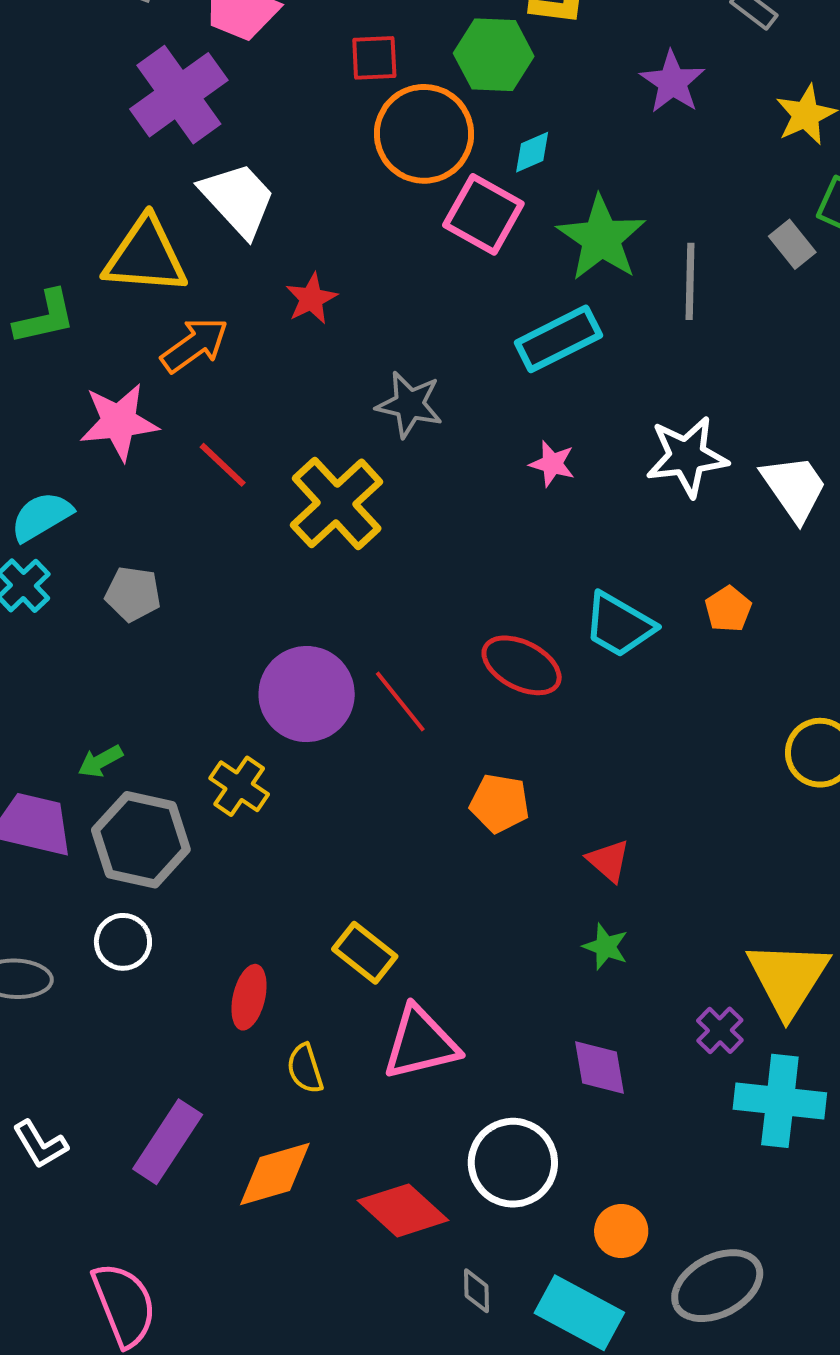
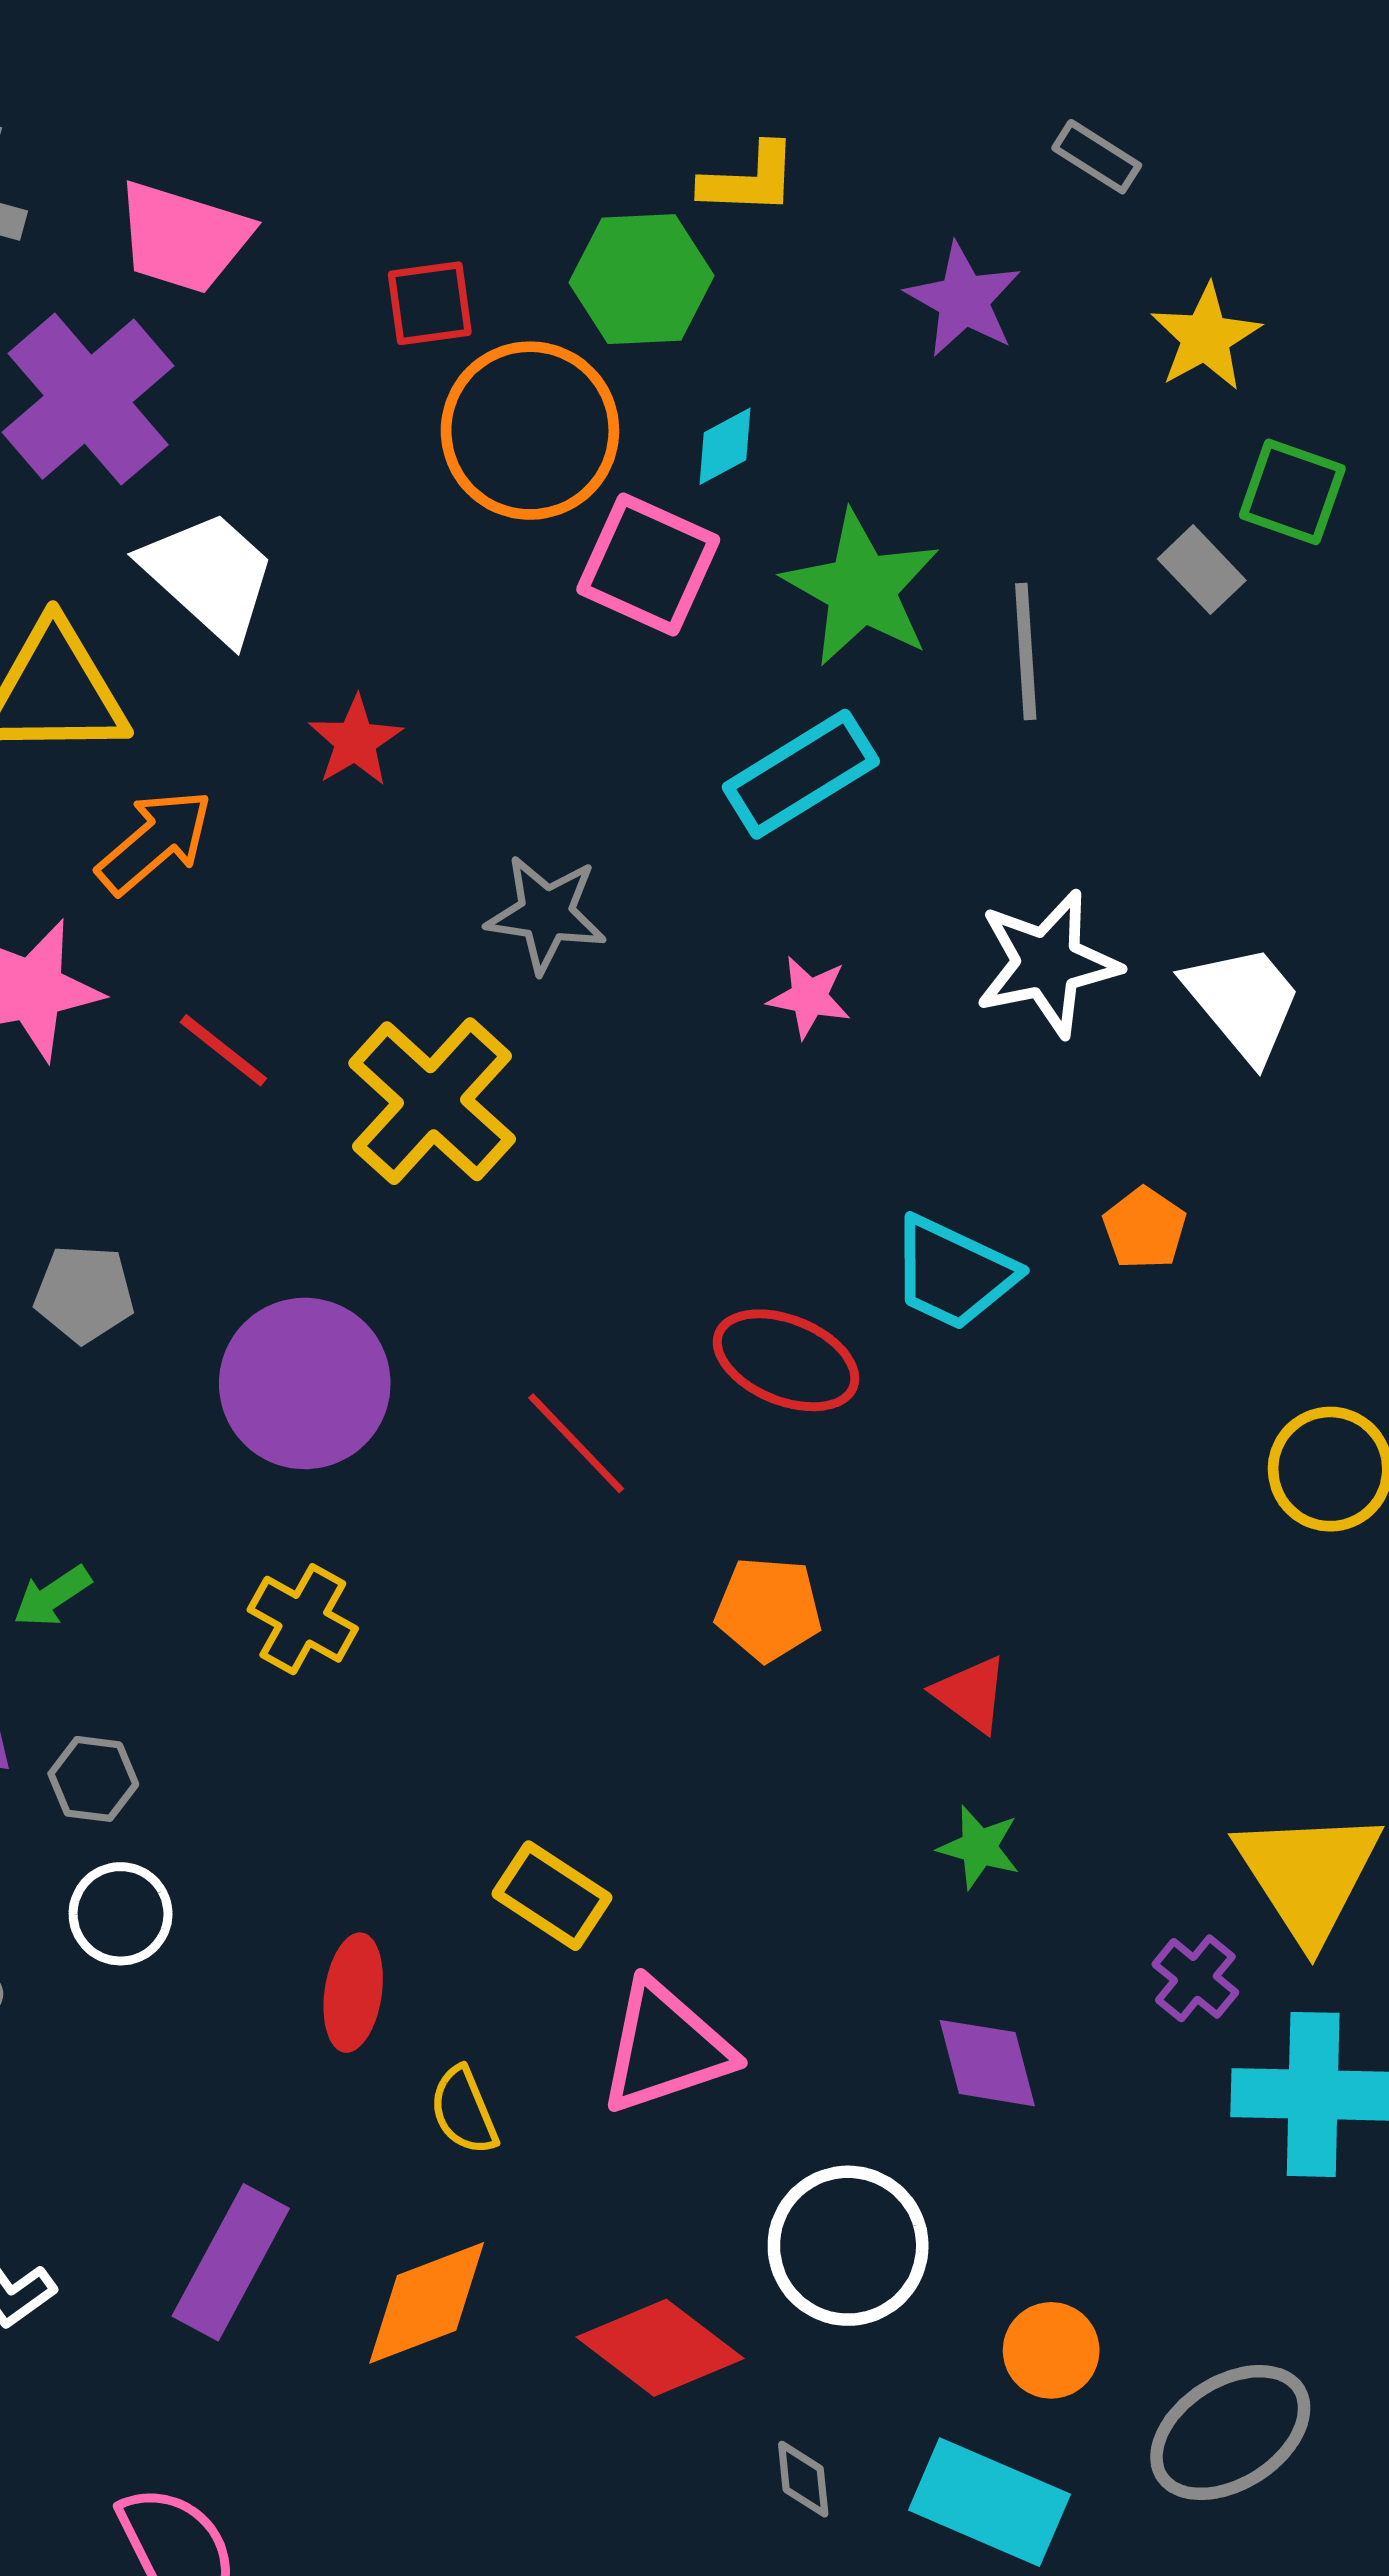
purple circle: (307, 694) -> (305, 1383), moved
gray hexagon: (141, 840) -> (93, 1779), moved, size x0.5

